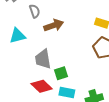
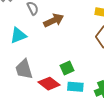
gray trapezoid: (43, 59) -> (24, 69), moved

